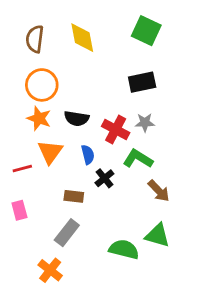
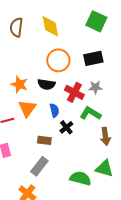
orange circle: (42, 85) -> (58, 60), moved
brown arrow: (159, 191) -> (105, 136), turned 36

